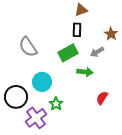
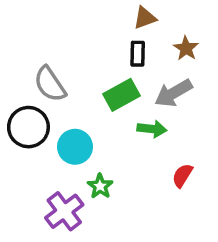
brown star: (111, 34) -> (186, 48), moved
gray arrow: (97, 52) -> (173, 93), size x1.5
black circle: (16, 97) -> (28, 127), moved

